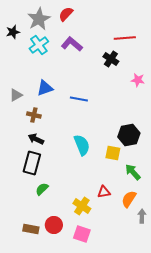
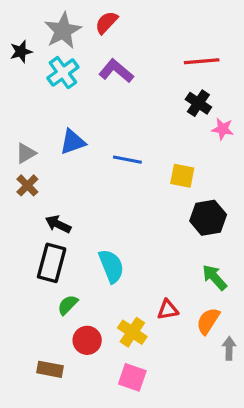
black cross: (111, 59) -> (198, 103), moved
brown cross: (34, 115) -> (27, 185), moved, turned 32
cyan semicircle: (82, 145) -> (111, 266), moved
yellow square: (113, 153) -> (182, 176), moved
red circle: (54, 225) -> (87, 340), moved

